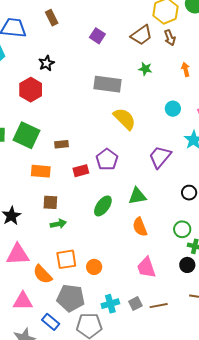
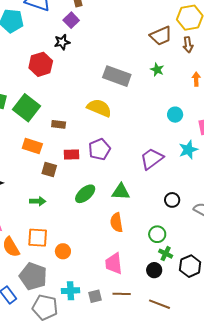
purple square: (97, 36) -> (71, 20), moved
yellow semicircle: (125, 119) -> (99, 108), moved, turned -35
brown square: (50, 202) -> (49, 170), moved
brown line: (159, 306) -> (122, 294), moved

